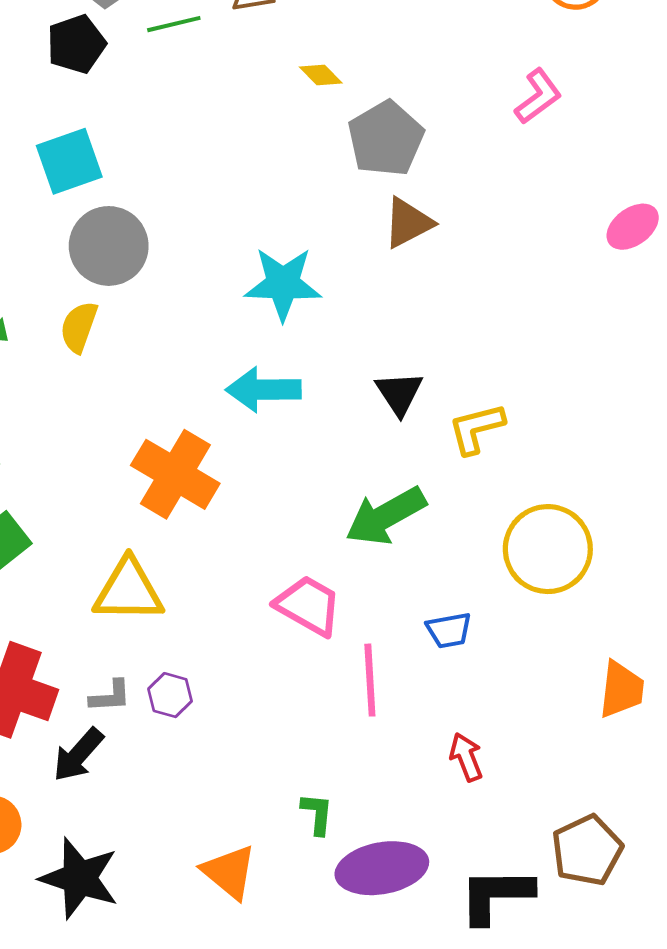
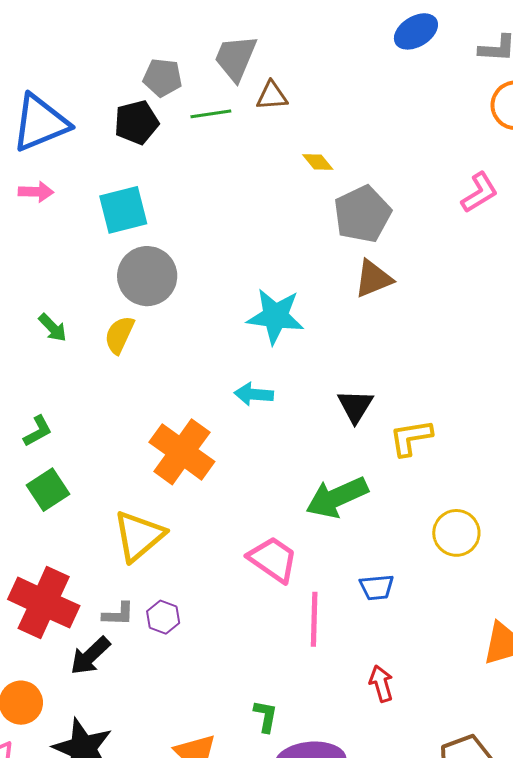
cyan arrow: (263, 390) -> (254, 394), size x0.7
yellow circle: (548, 549) -> (456, 533), size x0.7
yellow triangle: (128, 591) -> (139, 536), turned -46

